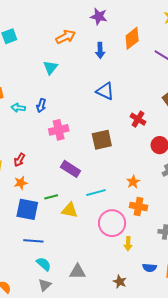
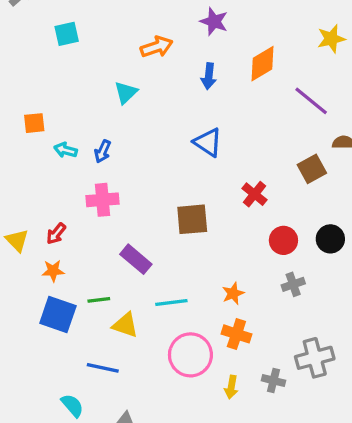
pink cross: (59, 130) -> (102, 200), moved
blue line: (33, 241) -> (103, 368), moved
yellow arrow: (128, 244) -> (231, 387), moved

